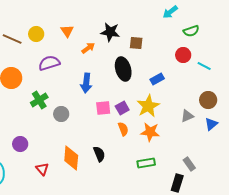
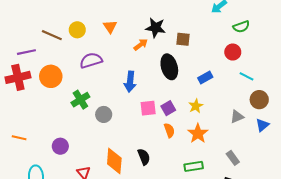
orange arrow: (88, 48) -> (141, 45), moved
cyan line: (204, 66) -> (247, 76), moved
yellow star: (148, 106) -> (196, 106), size x0.6
orange star: (150, 132) -> (198, 133), turned 30
gray rectangle: (189, 164) -> (233, 158), moved

